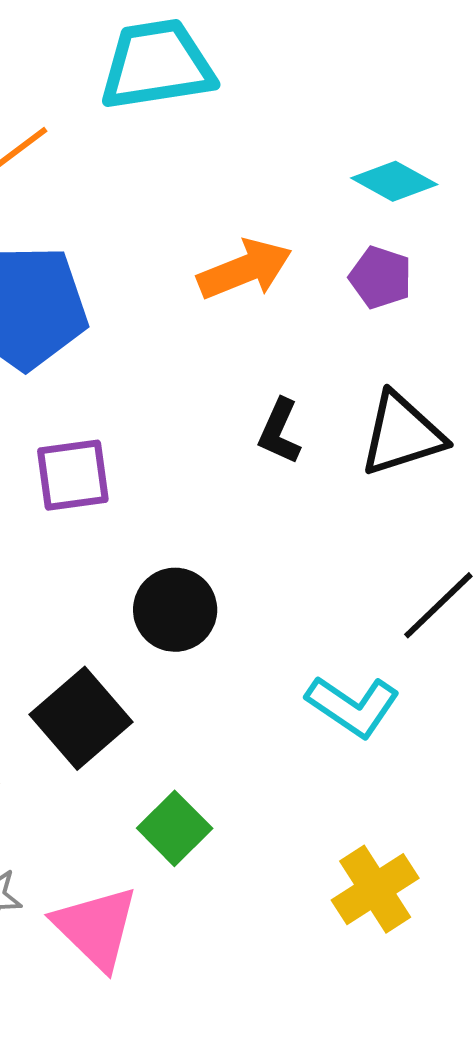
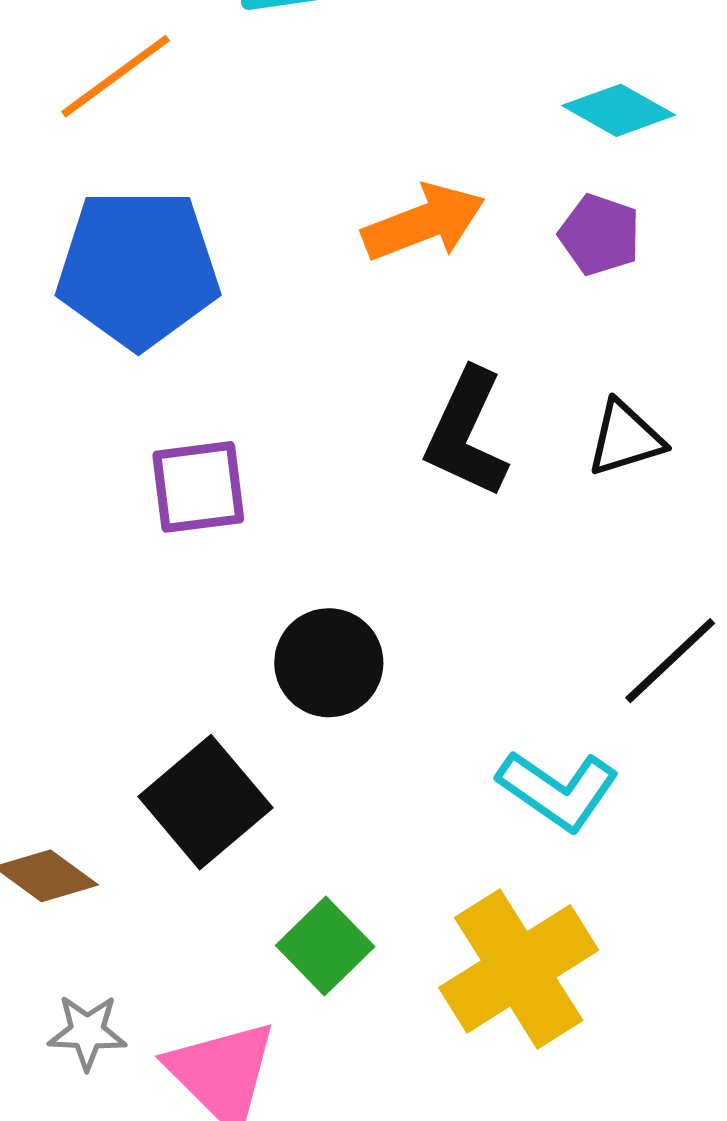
black L-shape: (280, 431) -> (467, 433), size x1.5
black triangle: (402, 434) -> (625, 438), size x0.7
yellow cross: (375, 889) -> (519, 969), moved, size x1.4

